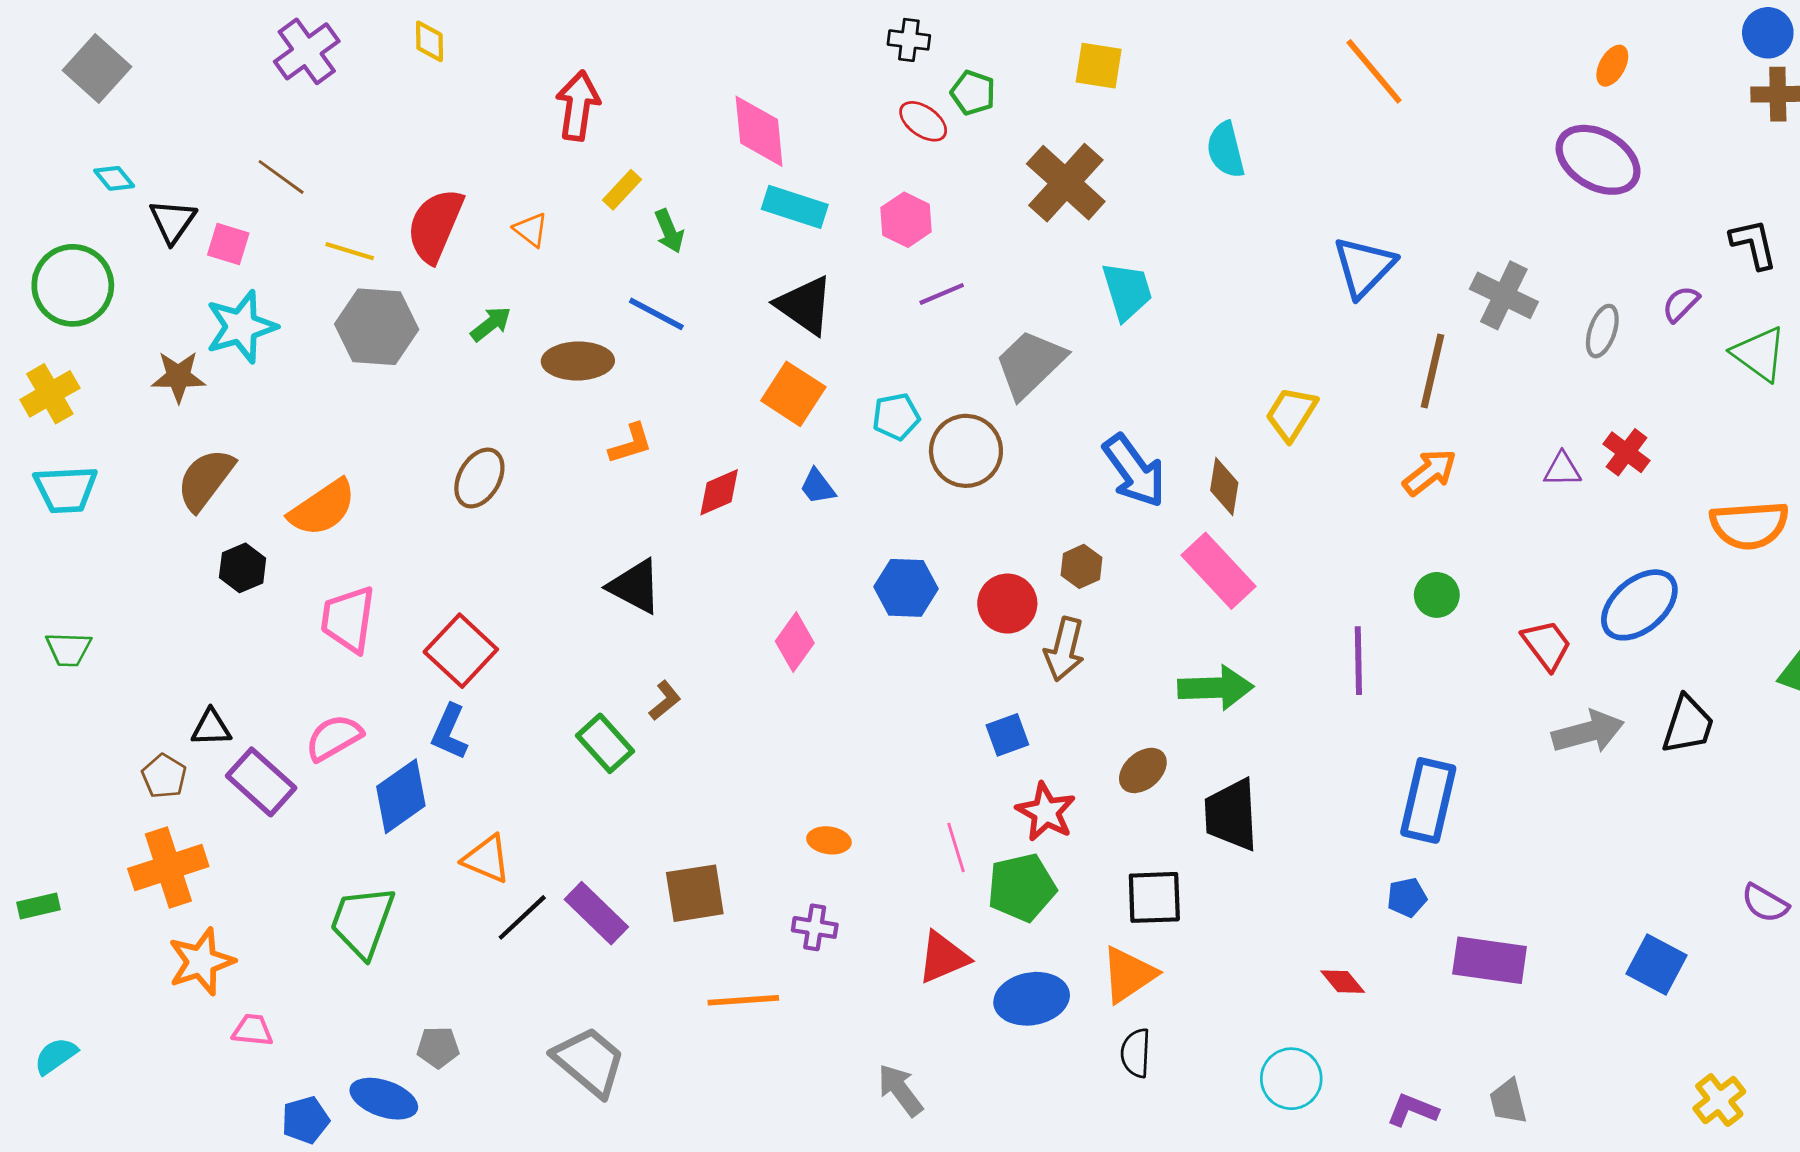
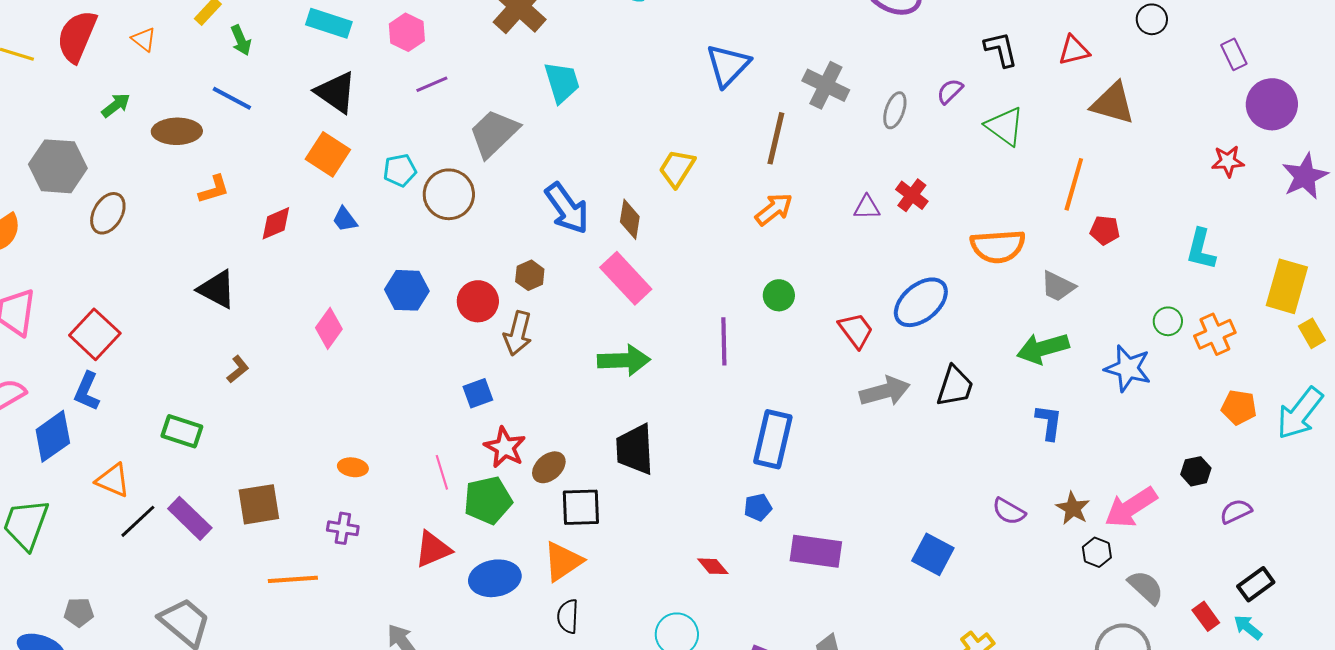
gray hexagon: (377, 327) -> (58, 166), moved
green rectangle: (605, 743) -> (182, 431), moved, turned -30
brown ellipse: (1143, 770) -> (549, 467), moved

